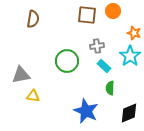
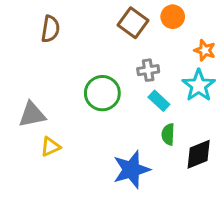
brown square: (87, 15) -> (133, 23), turned 30
yellow triangle: (33, 96) -> (50, 147), turned -32
blue star: (86, 111) -> (131, 170), turned 30
black diamond: (129, 113) -> (199, 154), moved

